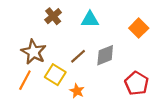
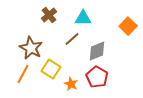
brown line: (78, 56) -> (72, 39), moved
red pentagon: (137, 83) -> (97, 77), moved

